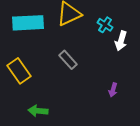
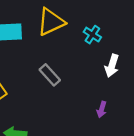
white arrow: (121, 41) -> (112, 66), moved

